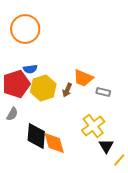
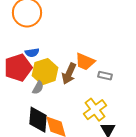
brown arrow: (67, 90) -> (69, 74), size x1.5
gray semicircle: (12, 114) -> (38, 88), moved

